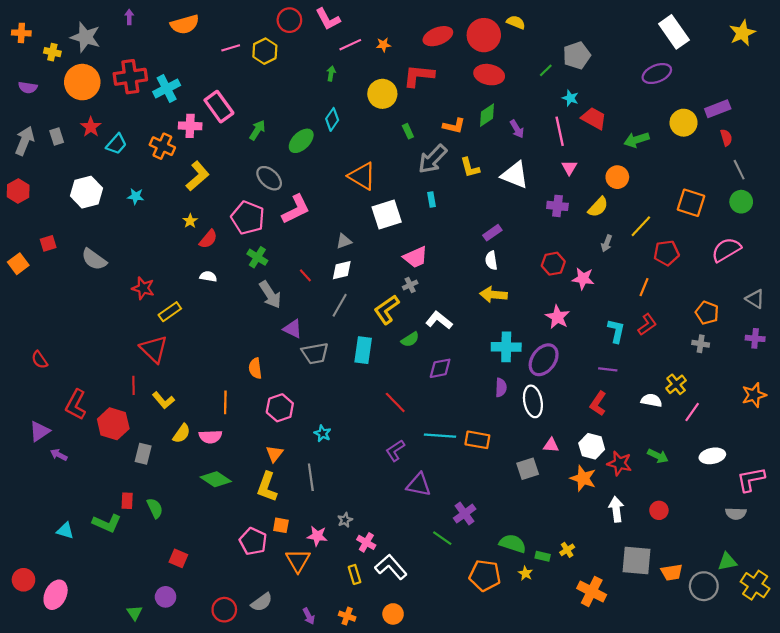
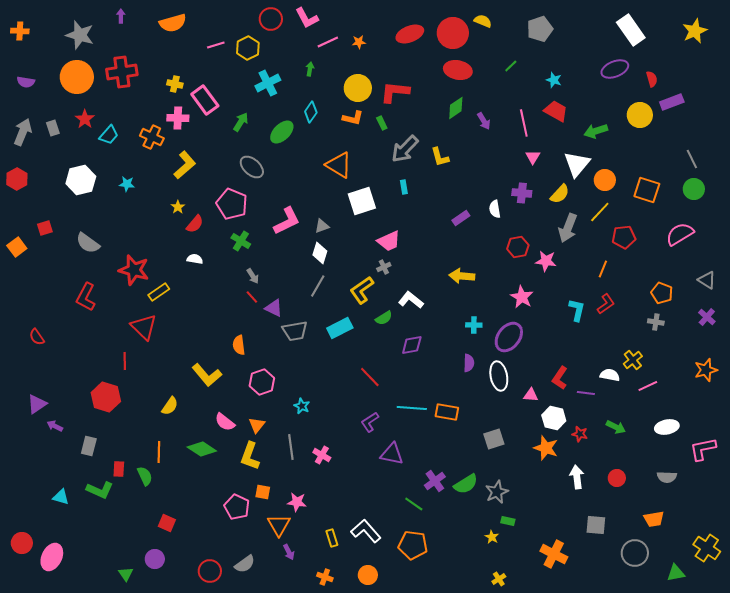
yellow cross: (52, 52) -> (175, 84), moved
gray pentagon: (577, 55) -> (540, 29), moved
red L-shape: (419, 76) -> (395, 92), moved
cyan cross: (167, 88) -> (268, 83), moved
cyan star: (570, 98) -> (554, 80), moved
orange L-shape: (454, 126) -> (353, 118), moved
red semicircle: (726, 138) -> (652, 79), moved
white triangle: (515, 175) -> (577, 164), moved, turned 48
orange circle: (617, 177) -> (605, 180), moved
pink L-shape: (296, 209) -> (287, 221), moved
gray arrow: (607, 243) -> (568, 228), size x1.8
white semicircle: (491, 260) -> (495, 209), moved
white diamond: (342, 270) -> (320, 253), turned -60
red line: (305, 275) -> (252, 297), moved
red star: (143, 288) -> (134, 270), size x1.4
gray arrow: (270, 295) -> (253, 276), size x0.6
purple cross: (755, 338) -> (707, 317), turned 36
cyan cross: (506, 347) -> (474, 325), size x0.6
cyan rectangle: (363, 350) -> (340, 328), turned 55
purple line: (608, 369) -> (586, 393), moved
yellow L-shape: (163, 400) -> (207, 375), moved, size x1.4
orange line: (225, 402) -> (159, 452), moved
red L-shape: (76, 405) -> (86, 297), moved
pink line: (692, 412) -> (648, 386), turned 30
pink semicircle: (210, 437) -> (225, 422), moved, turned 40
pink triangle: (551, 445) -> (531, 395), moved
gray rectangle: (143, 454) -> (89, 446), moved
red star: (619, 463) -> (580, 434), size x0.7
gray semicircle: (736, 514) -> (667, 477), moved
gray star: (345, 520) -> (497, 492), moved, size x1.6
pink cross: (366, 542) -> (322, 455), moved
green semicircle: (513, 543) -> (466, 484), moved, turned 130
yellow cross: (567, 550) -> (499, 579), moved
gray square: (637, 561) -> (596, 525), size x0.7
green triangle: (727, 562) -> (676, 573), moved
orange trapezoid: (672, 572) -> (654, 519), moved
orange pentagon: (485, 575) -> (413, 545), moved
gray circle: (704, 586) -> (635, 553), moved
purple arrow: (309, 616) -> (289, 552), moved

